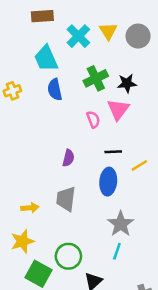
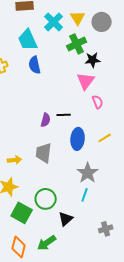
green cross: (96, 78) -> (77, 44), moved
pink semicircle: (93, 119) -> (98, 102), moved
black line: (113, 152) -> (64, 115), moved
yellow line: (139, 165) -> (105, 138), moved

